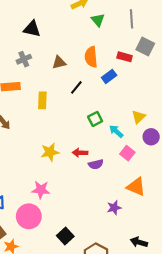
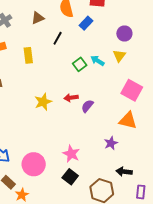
cyan arrow: (116, 131) -> (98, 61), moved
purple circle: (151, 137) -> (124, 34), moved
pink square: (127, 153) -> (132, 90), moved, size x1.5
purple semicircle: (96, 164) -> (87, 106), turned 152
pink star: (41, 190) -> (71, 154), moved, turned 30
black arrow: (139, 242) -> (124, 172), moved

